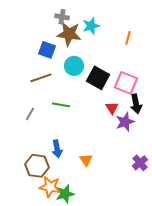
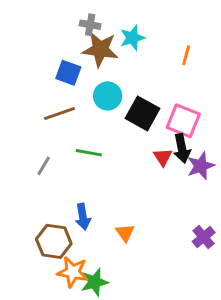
black arrow: (136, 104) -> (182, 148), moved
purple star: (125, 122) -> (201, 166), moved

